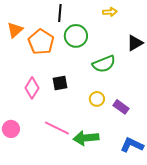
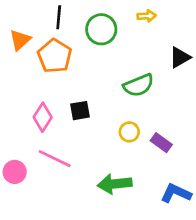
black line: (60, 13) -> (59, 17), moved
green circle: (76, 36) -> (101, 29), moved
pink line: (57, 128) -> (55, 159), moved

